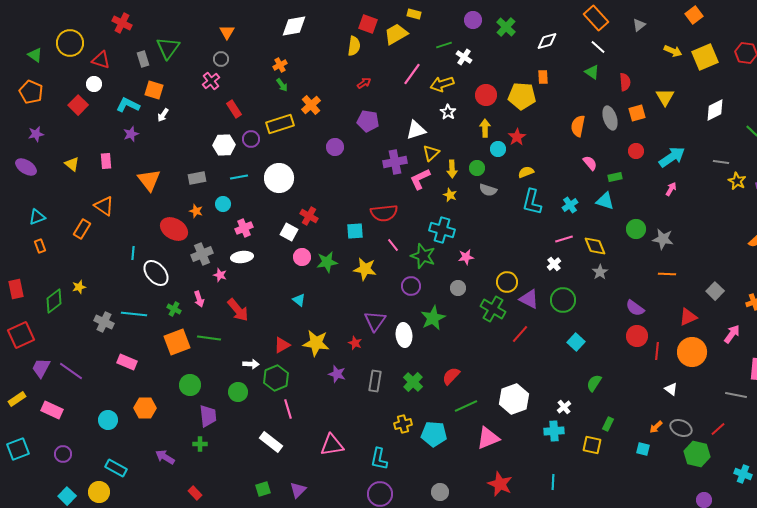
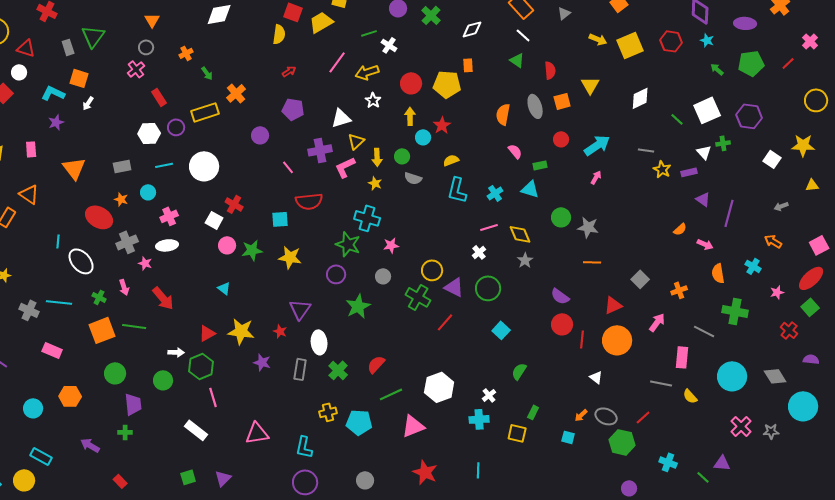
orange cross: (280, 65) -> (186, 53), moved
pink line: (393, 245) -> (288, 167), moved
white ellipse: (404, 335) -> (319, 342), moved

